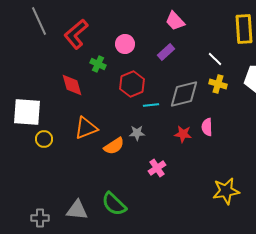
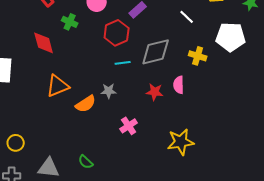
red hexagon: (132, 84) -> (117, 33), moved
yellow cross: (218, 84) -> (198, 56), moved
yellow circle: (44, 139) -> (16, 143), moved
yellow star: (226, 191) -> (181, 142), moved
green semicircle: (114, 204) -> (86, 162), size x0.6

